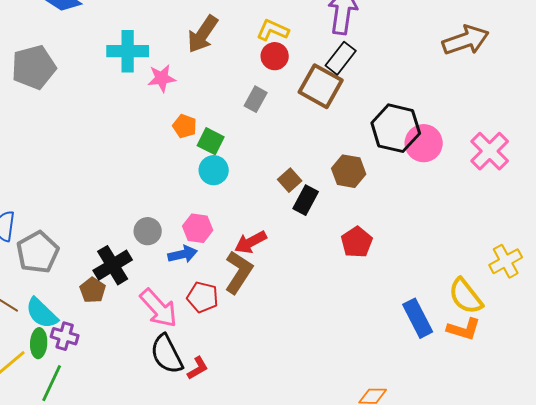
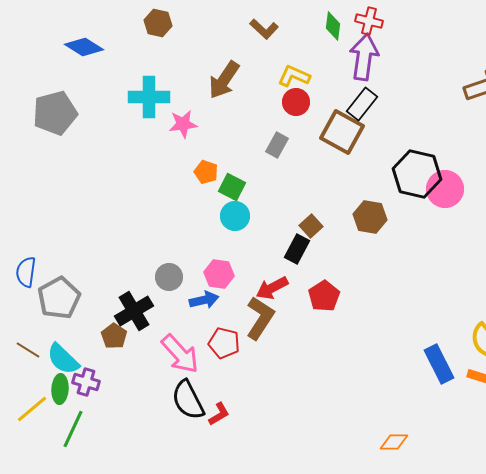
black rectangle: (306, 200) -> (297, 249), moved
red pentagon: (357, 242) -> (324, 296), moved

